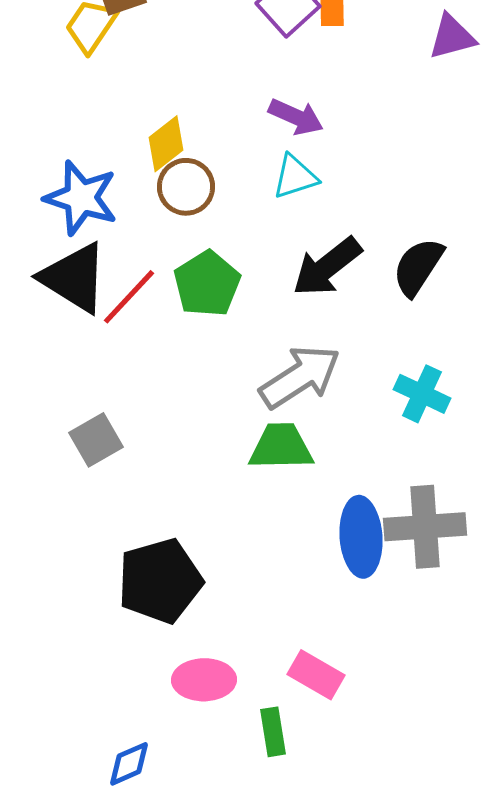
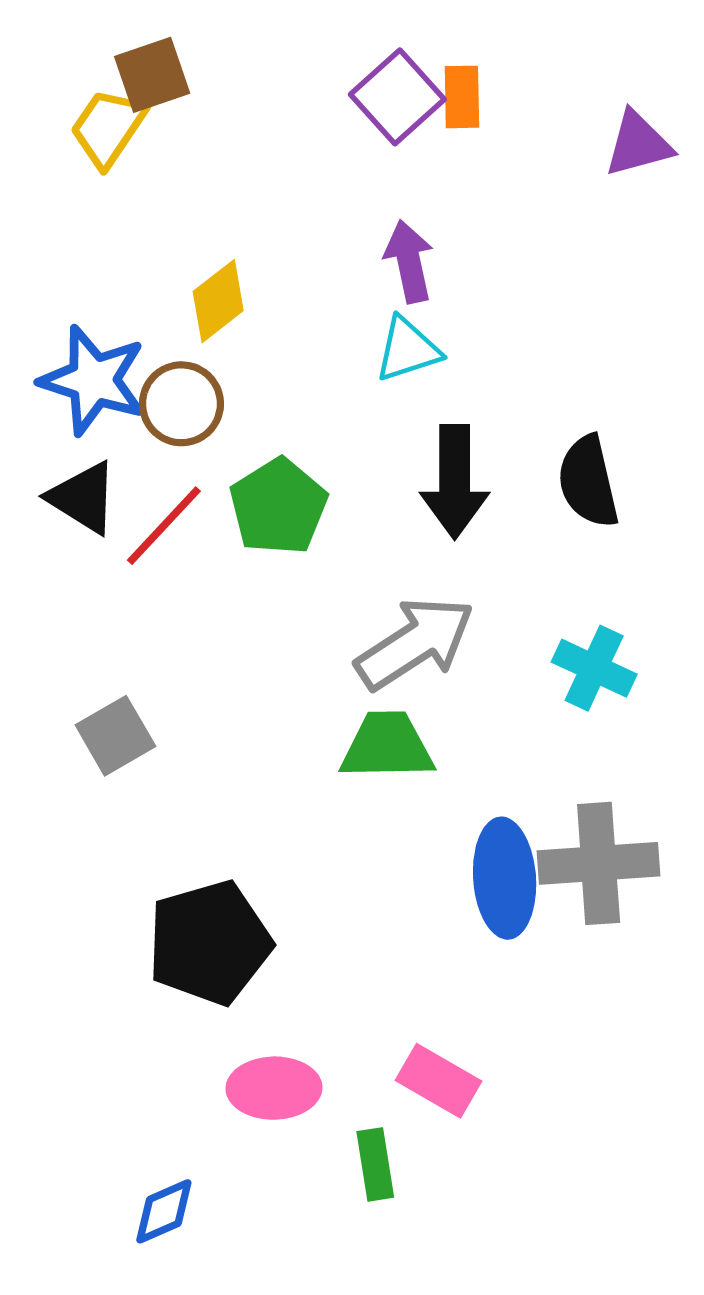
purple arrow: (296, 117) -> (409, 261), turned -126
brown circle: (186, 187) -> (181, 404), moved
black arrow: (327, 267) -> (455, 482), turned -52
black semicircle: (418, 267) -> (588, 482), turned -46
black triangle: (74, 278) -> (83, 498), size x0.7

